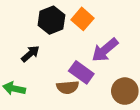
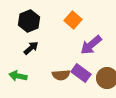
black hexagon: (51, 20) -> (29, 21), moved
purple rectangle: (81, 72) -> (81, 73), moved

